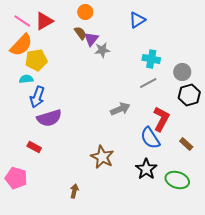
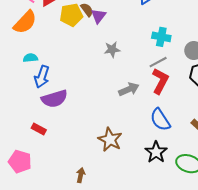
gray star: (102, 50) -> (112, 49), moved
yellow pentagon: (36, 60) -> (71, 15), moved
red L-shape: (161, 119) -> (160, 81), moved

